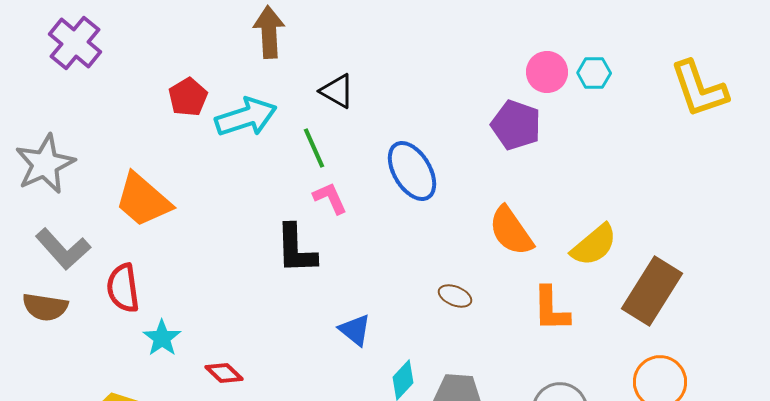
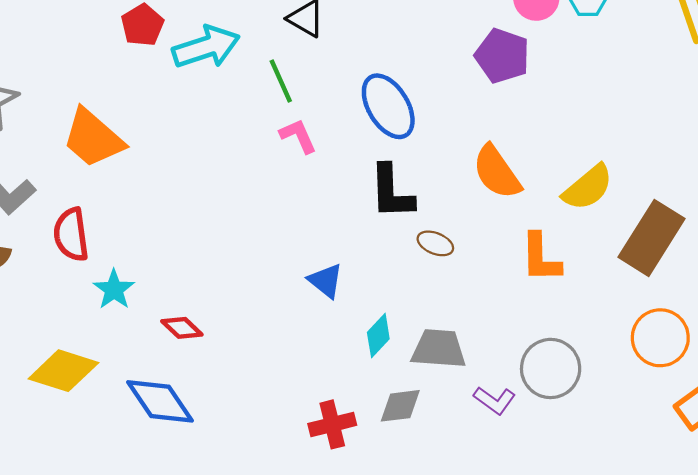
black L-shape: (296, 249) -> (391, 192), moved

